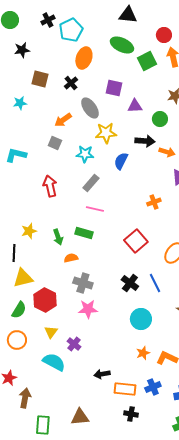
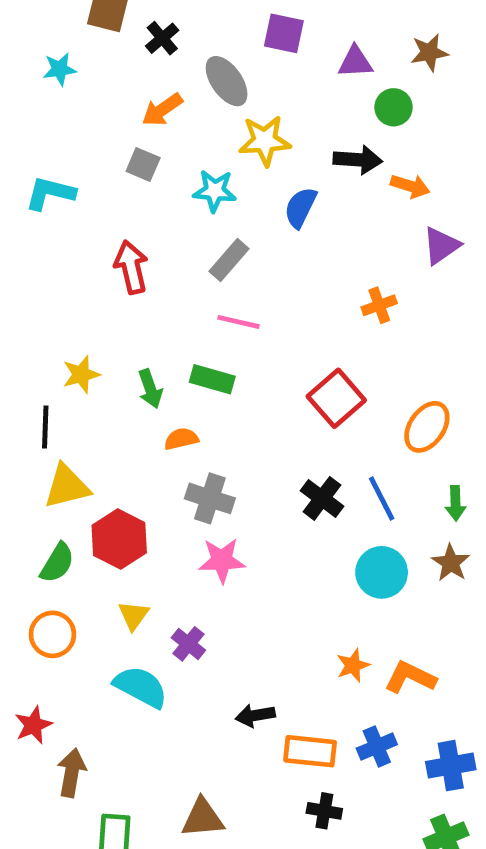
black cross: (71, 83) -> (162, 38), moved
purple triangle: (135, 106) -> (355, 62), moved
cyan circle: (141, 319) -> (382, 572), moved

